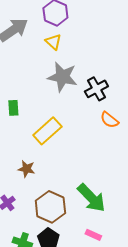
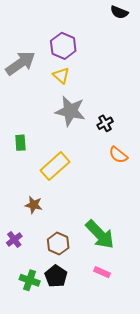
black cross: (96, 89) -> (105, 123), size x0.7
brown hexagon: (50, 207) -> (58, 244), size x0.7

